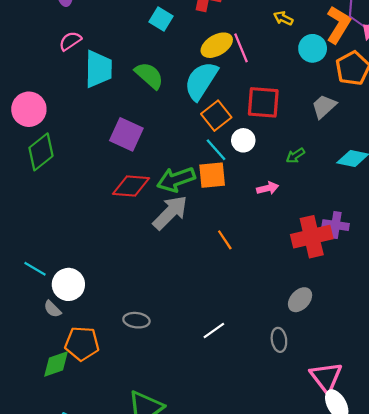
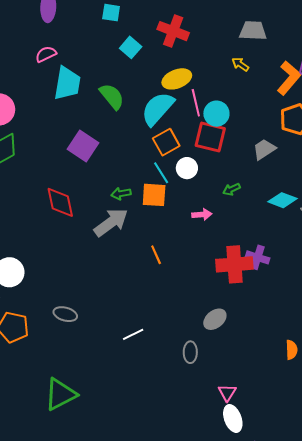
pink line: (241, 48) -> (196, 103), moved
cyan circle: (313, 48) -> (216, 114), moved
green arrow: (176, 179) -> (121, 193), size x0.6
red diamond: (131, 186) -> (60, 202), moved, turned 64
pink triangle: (326, 377) -> (227, 393), size x0.6

